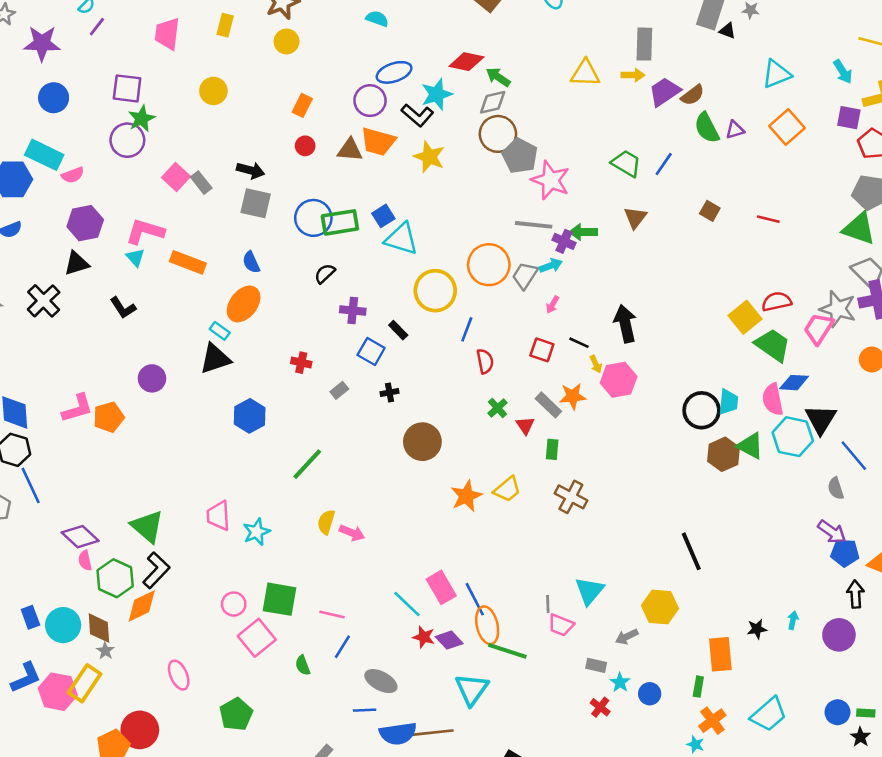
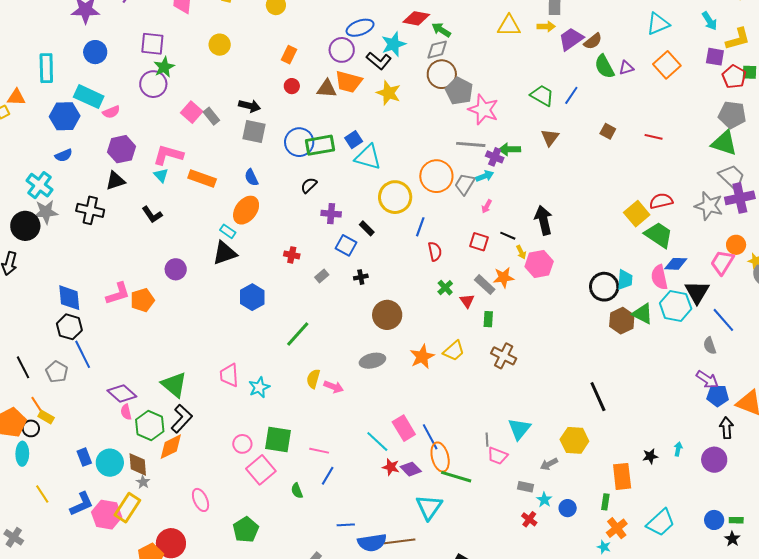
black cross: (44, 301) -> (90, 210), turned -32
pink trapezoid: (819, 329) -> (722, 262), moved
gray ellipse: (381, 681) -> (372, 361), moved, turned -40

